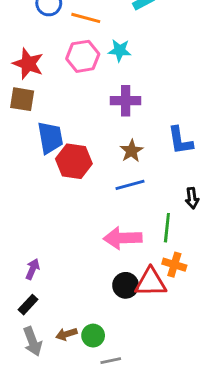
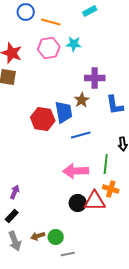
purple cross: (126, 101) -> (95, 78), moved
blue trapezoid: (50, 138) -> (64, 112), moved
brown star: (131, 151) -> (82, 100), moved

